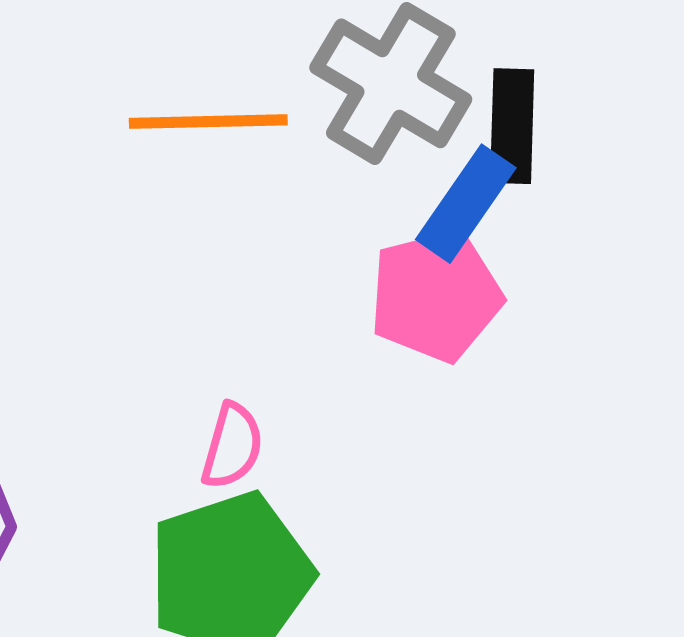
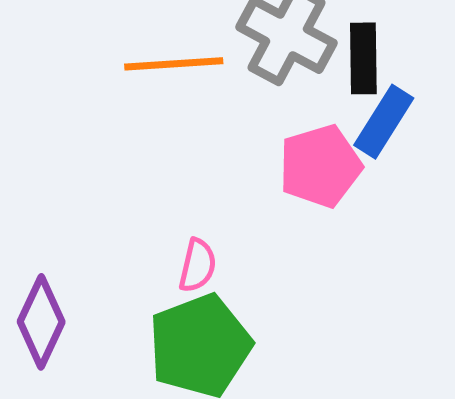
blue rectangle: (466, 204) -> (384, 122), moved

